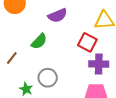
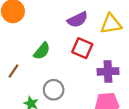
purple semicircle: (58, 15) -> (78, 20), moved
red square: (87, 42) -> (82, 48), moved

